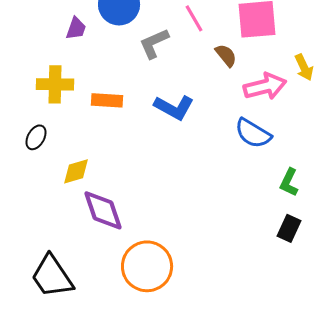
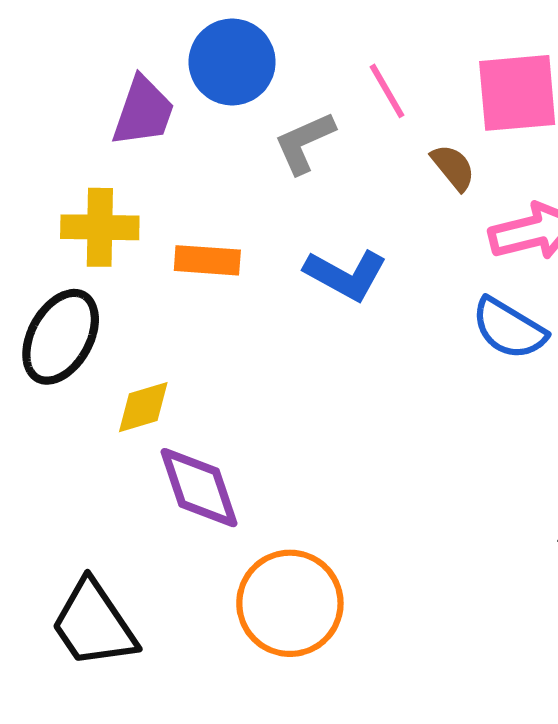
purple trapezoid: (76, 28) -> (143, 112), size x1.5
black ellipse: (36, 137) -> (61, 337), size x1.8

